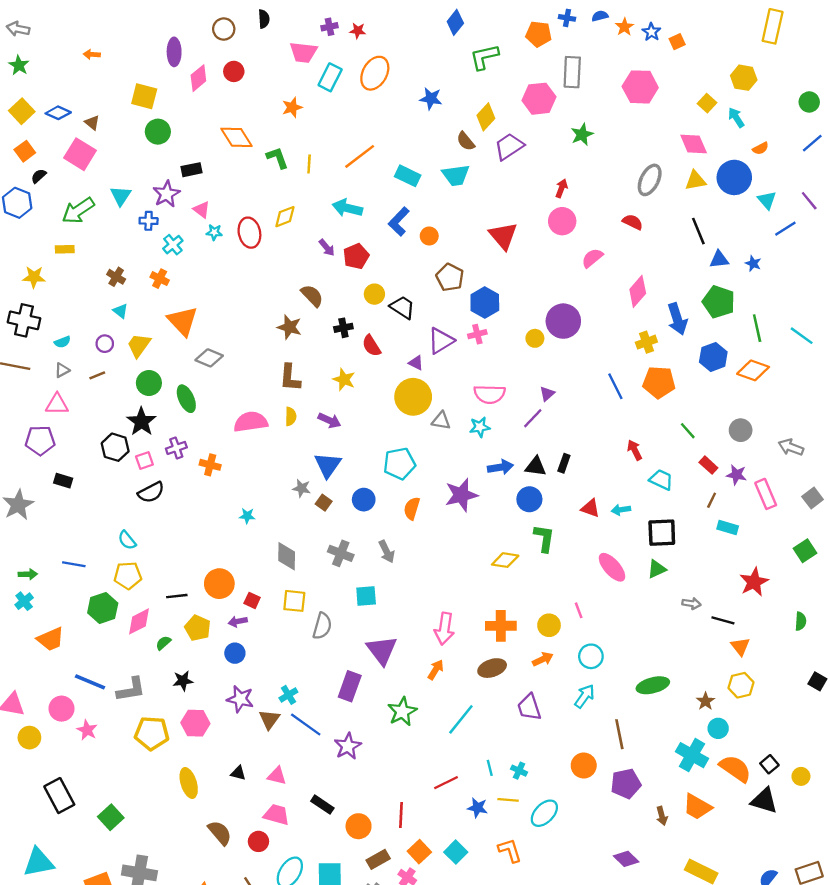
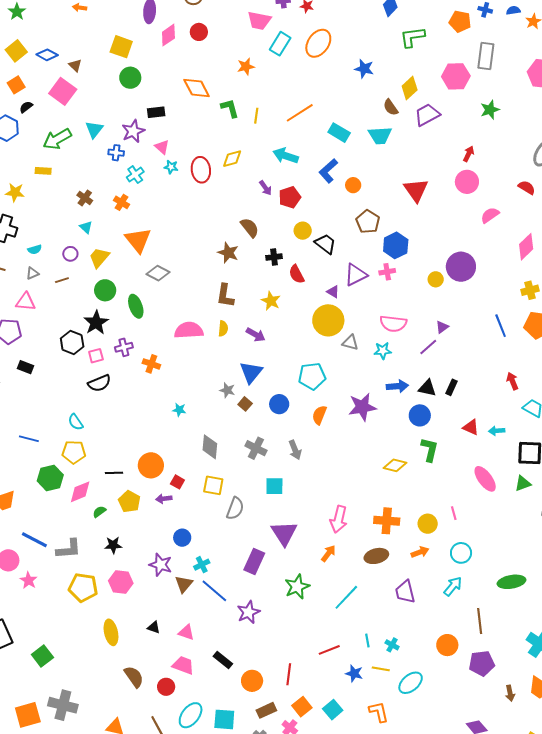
blue circle: (235, 653) -> (182, 538), moved

